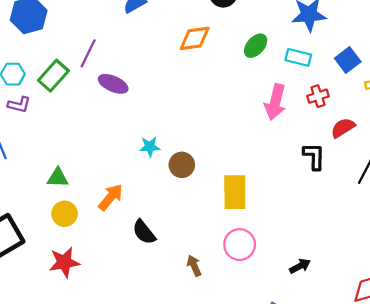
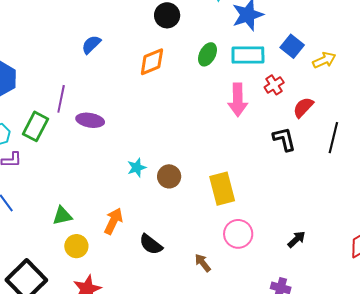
cyan rectangle: (298, 57) -> (248, 55), size x1.4

